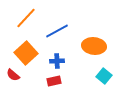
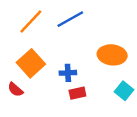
blue line: (57, 31) -> (70, 19), moved
red rectangle: (54, 81) -> (77, 93), moved

